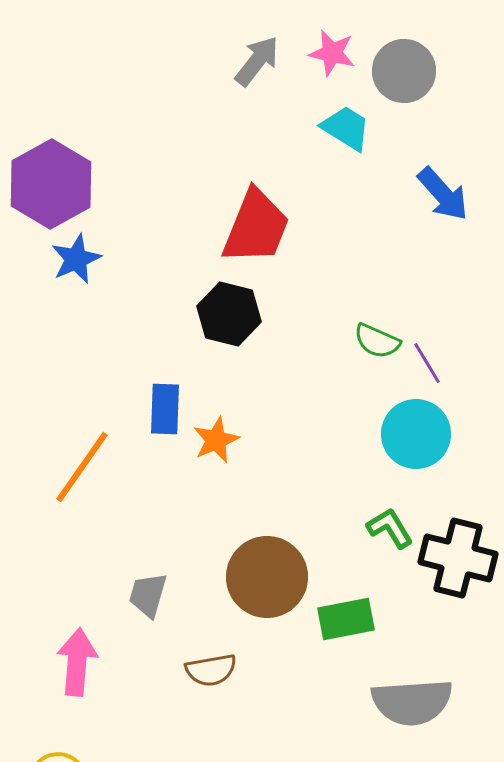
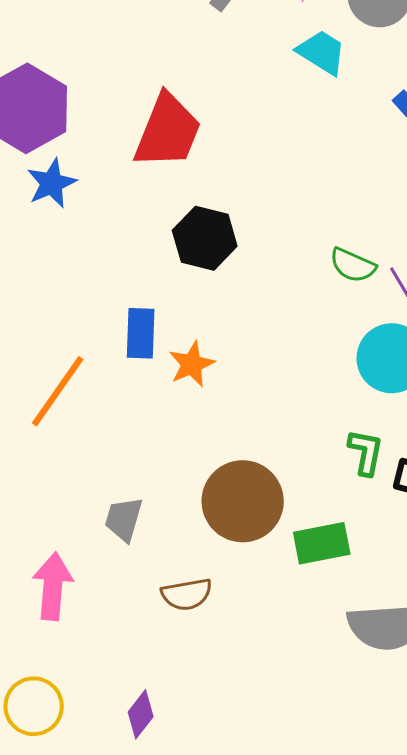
red trapezoid: (256, 227) -> (168, 131), moved
green L-shape: (390, 528) -> (366, 452), turned 42

